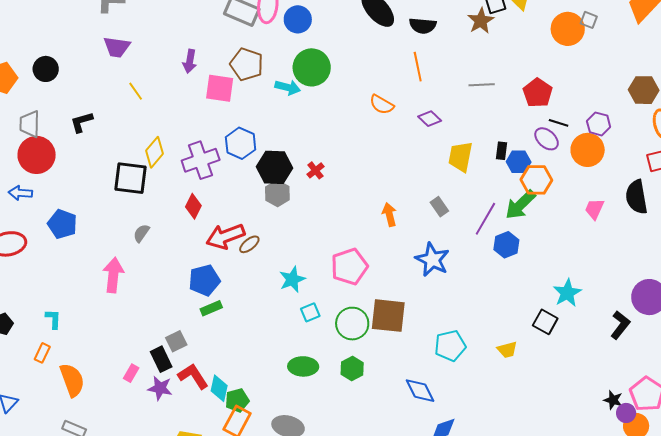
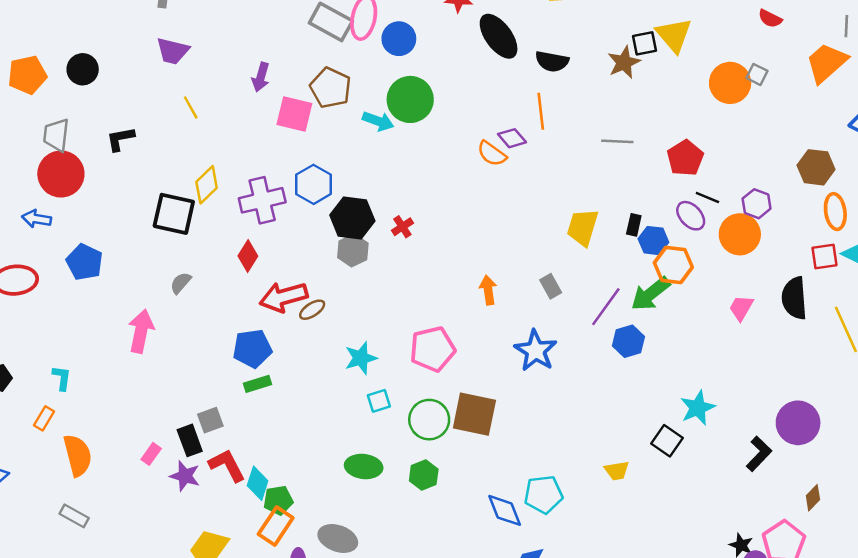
purple diamond: (430, 119) -> (512, 138), moved
cyan pentagon: (450, 346) -> (544, 494), moved

